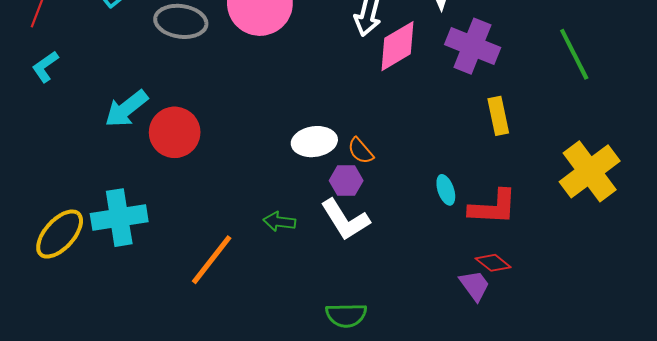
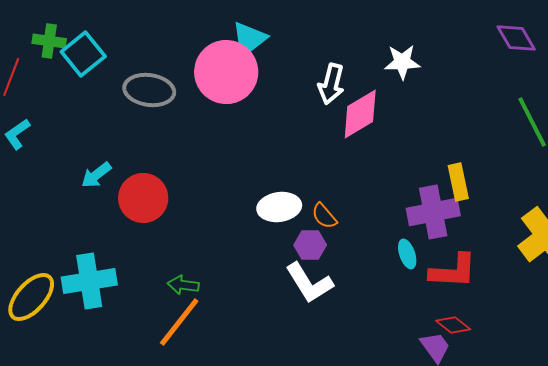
purple cross: (473, 46) -> (433, 212), moved, turned -33
cyan arrow: (126, 109) -> (96, 175), size x0.7
green arrow: (279, 222) -> (183, 285), moved

